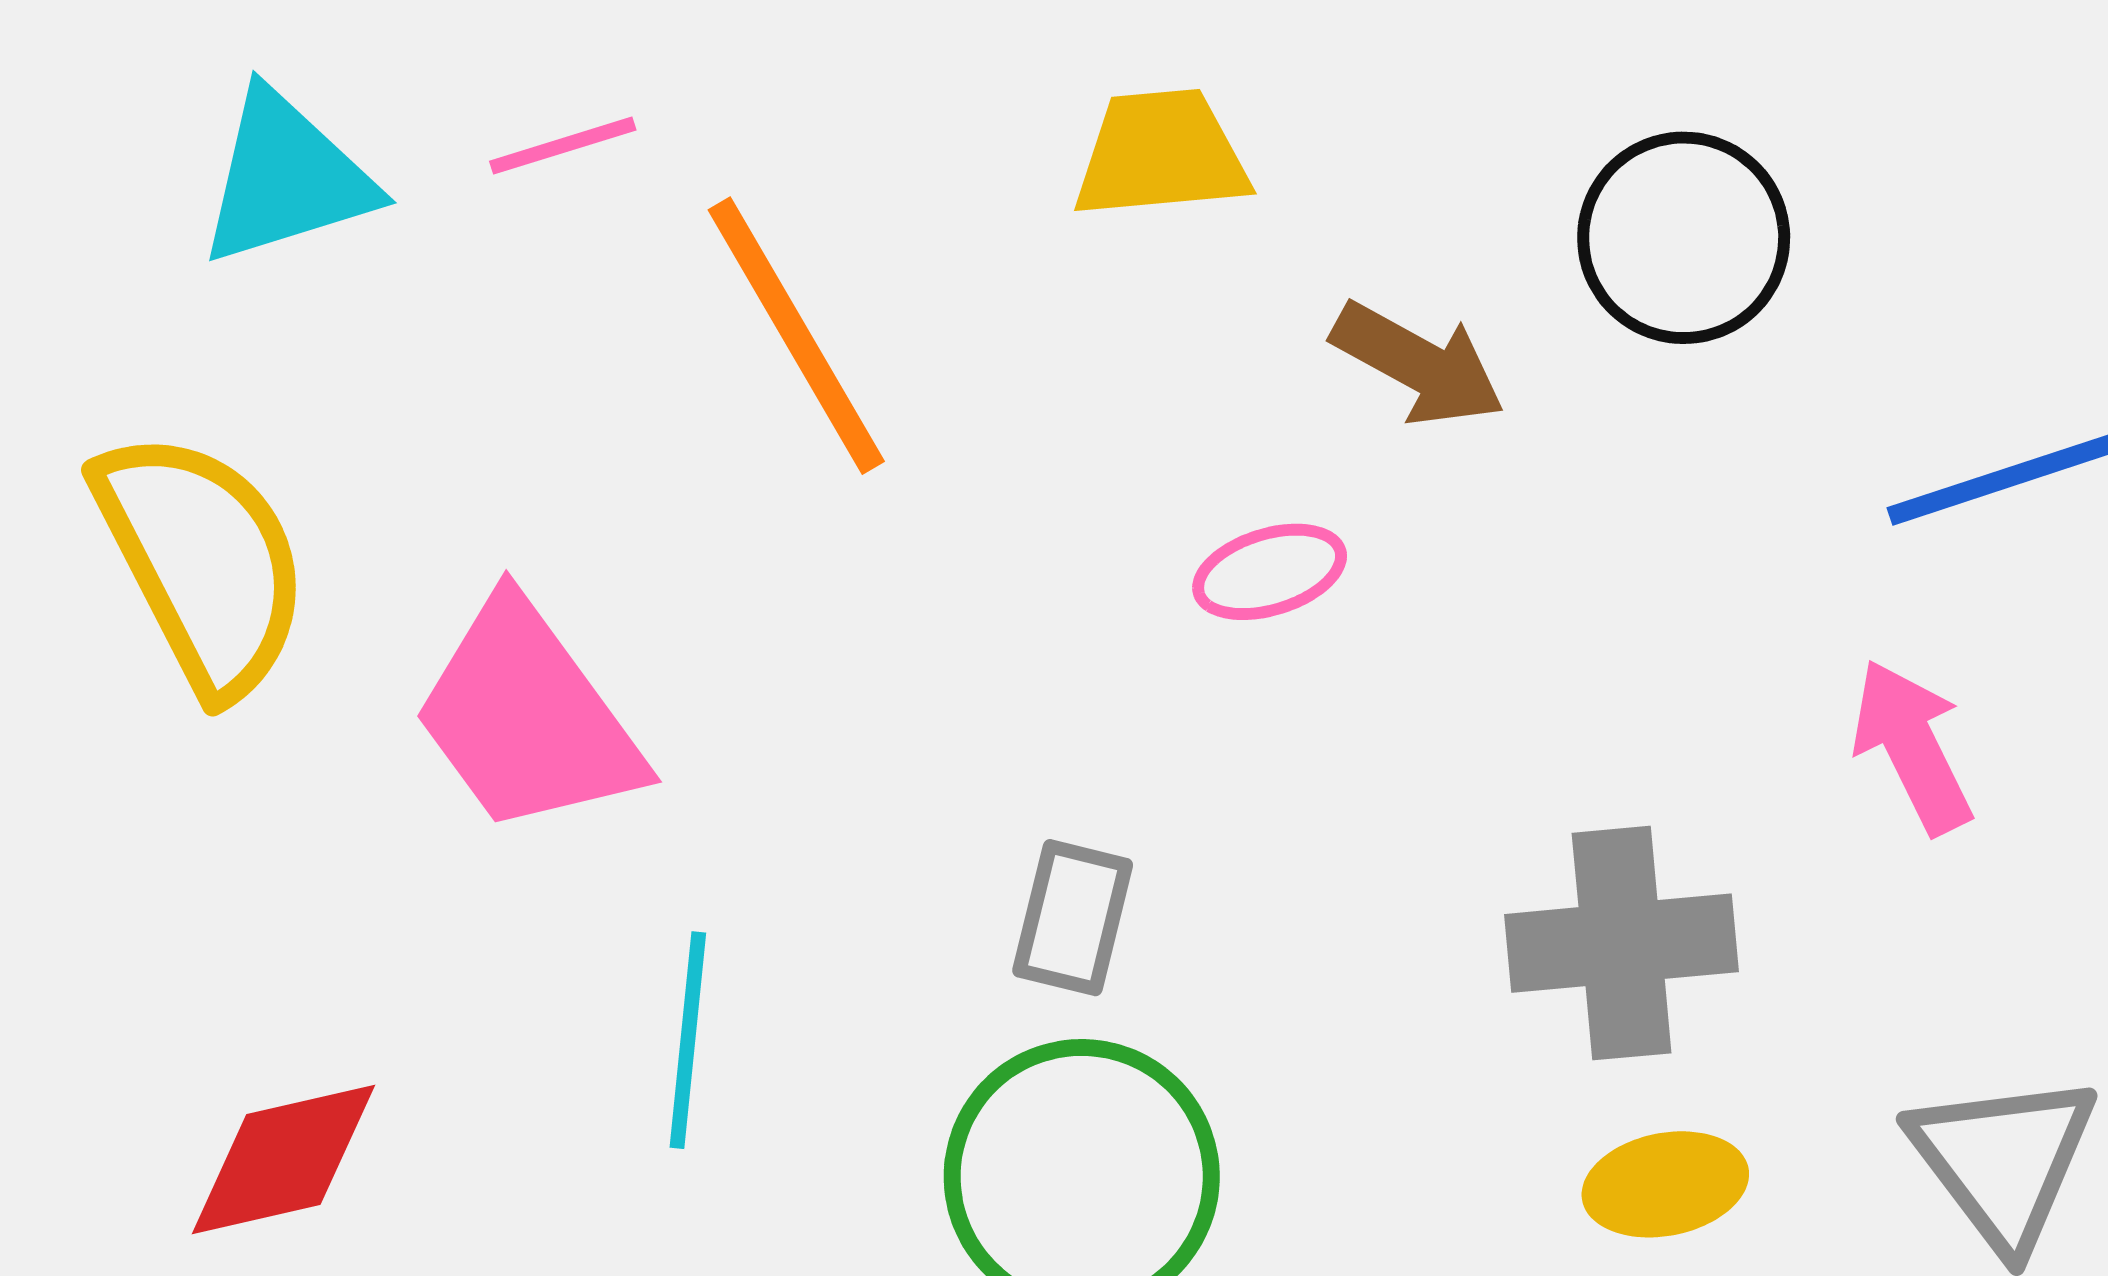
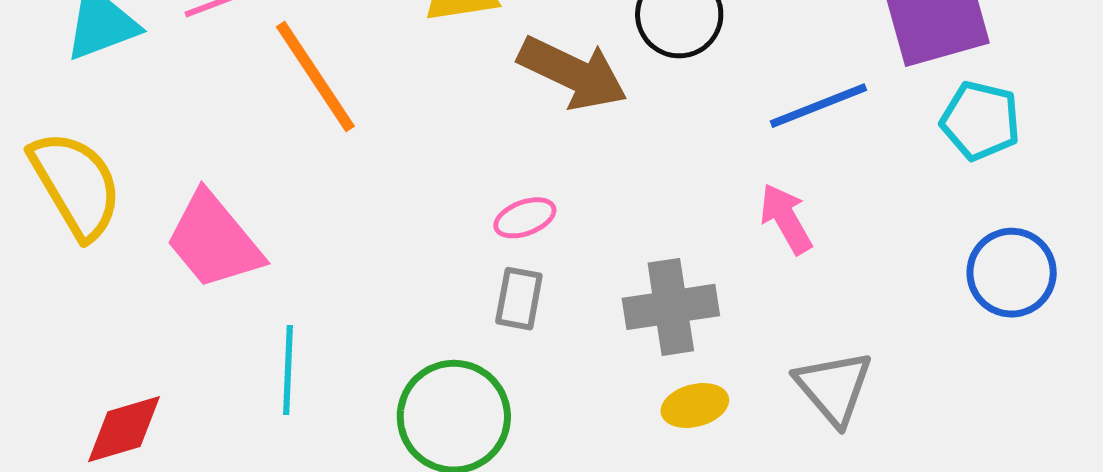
brown arrow: (1418, 364) -> (573, 73), size x1.5
pink ellipse: (1270, 572) -> (525, 218), moved
gray rectangle: (1073, 918) -> (519, 299), moved

